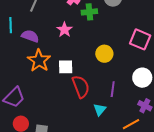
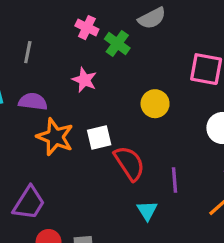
green cross: (89, 12) -> (117, 43), turned -35
purple line: (113, 89) -> (174, 180), moved
cyan triangle: (100, 110) -> (147, 211), moved

